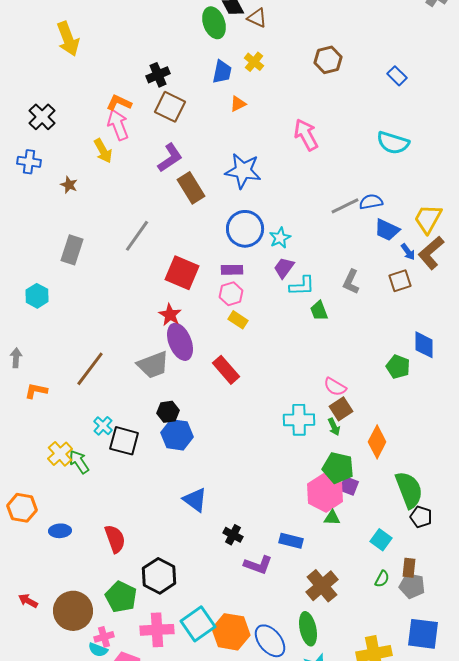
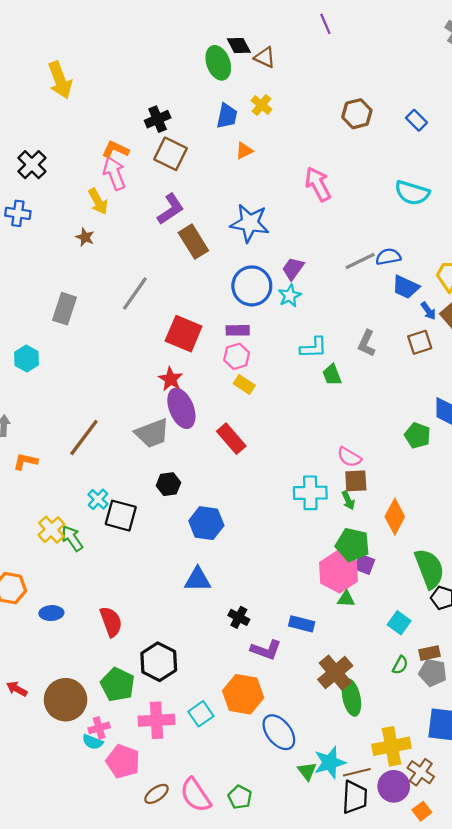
brown hexagon: (328, 60) -> (357, 114), moved
brown star: (69, 185) -> (85, 237), moved
purple trapezoid: (284, 268) -> (293, 269), moved
brown square: (341, 409) -> (356, 481), turned 30
blue hexagon: (177, 435) -> (206, 523), moved
blue triangle: (195, 500) -> (198, 579), turned -36
brown rectangle: (409, 568) -> (429, 653), turned 72
cyan square: (198, 624) -> (201, 714), size x0.7
green ellipse: (308, 629) -> (351, 698), moved
orange hexagon: (231, 632) -> (243, 694), moved

